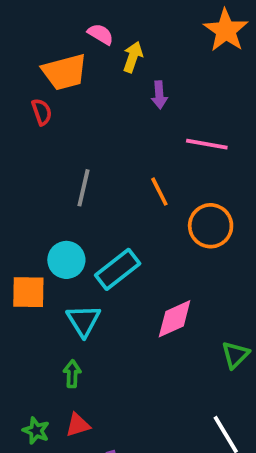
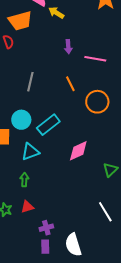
yellow arrow: (133, 57) -> (56, 13), turned -77
purple arrow: (159, 95) -> (68, 47), moved
cyan triangle: (83, 321) -> (30, 152), turned 42

